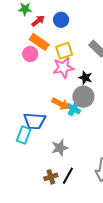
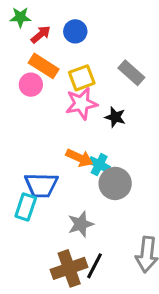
gray circle: (83, 97) -> (115, 183), moved
brown cross: (51, 177) -> (69, 268), size x1.6

